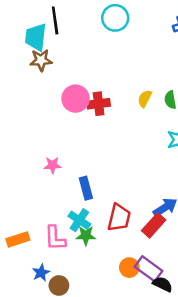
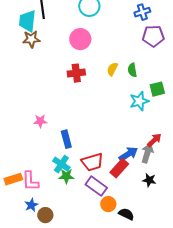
pink circle: (76, 99) -> (80, 39), moved
red trapezoid: (119, 218) -> (92, 162), turned 60
pink L-shape: (55, 238) -> (30, 181), moved
orange circle: (129, 268) -> (108, 204), moved
purple rectangle: (149, 269) -> (96, 186), moved

